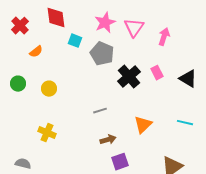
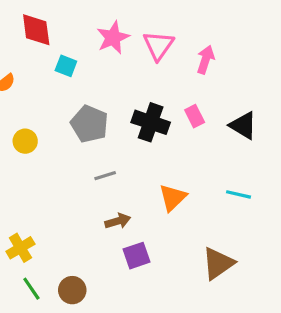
gray pentagon: (102, 54) -> (89, 124), moved
black cross: (129, 77) -> (151, 122), turned -30
yellow cross: (47, 133) -> (20, 248), moved, turned 36

